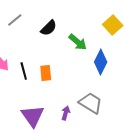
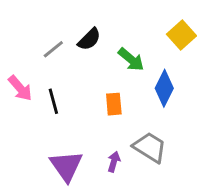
gray line: (15, 20) -> (53, 49), moved
orange rectangle: (46, 73) -> (114, 104), moved

